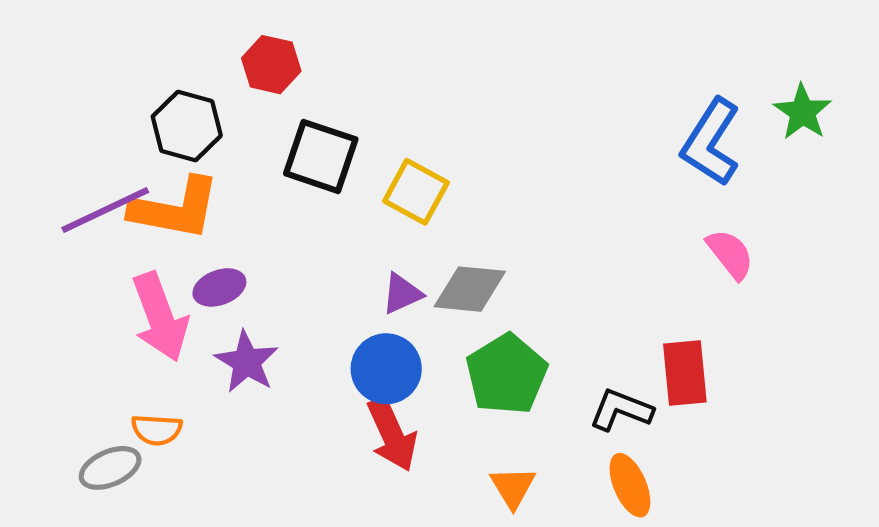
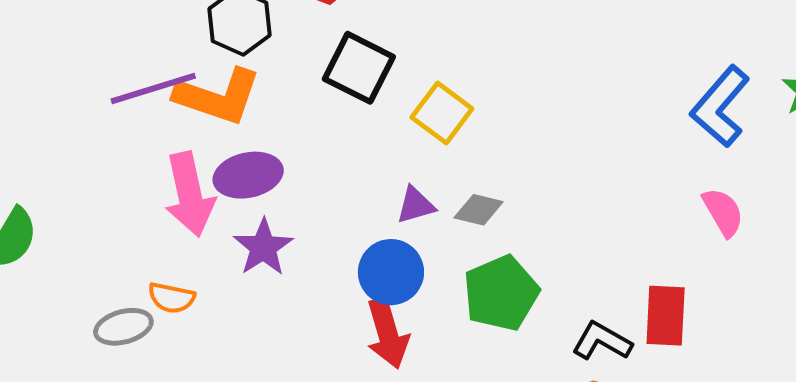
purple ellipse: (219, 287) -> (248, 175), size x1.4
gray diamond: (470, 289) -> (479, 210), size x0.7

